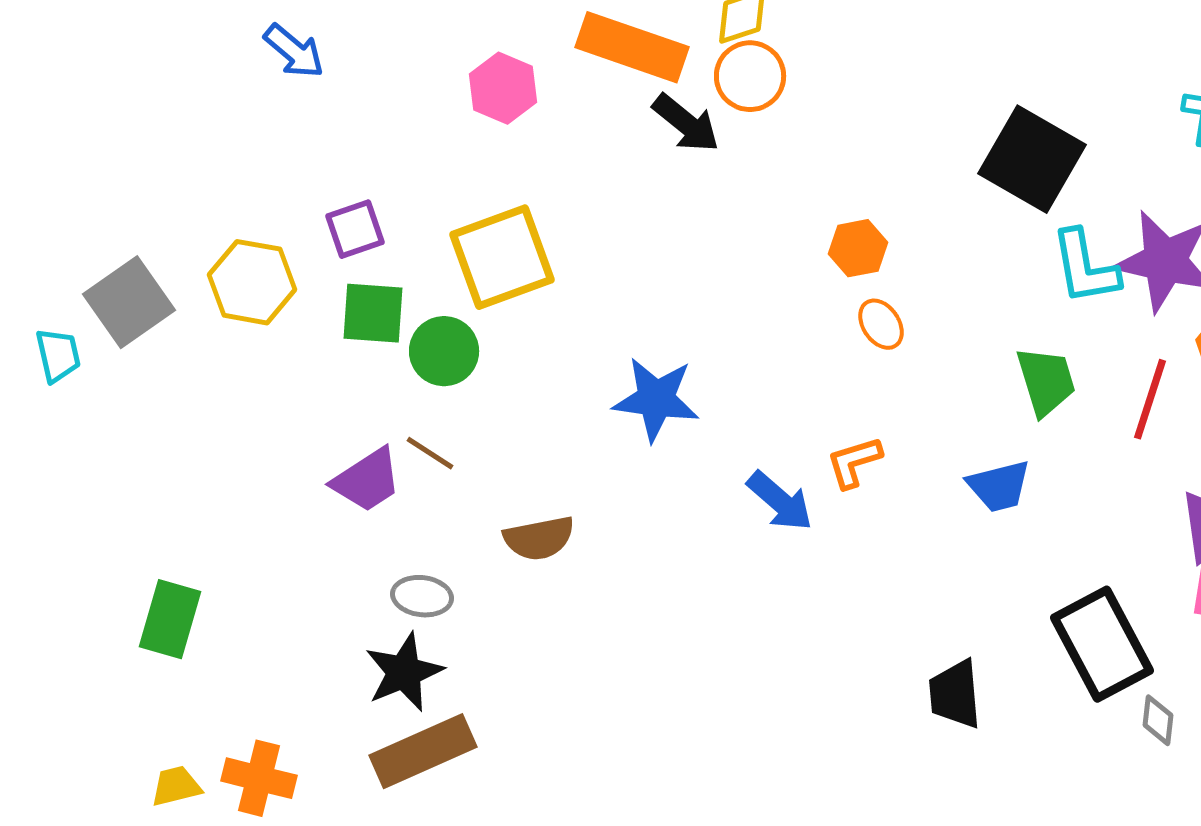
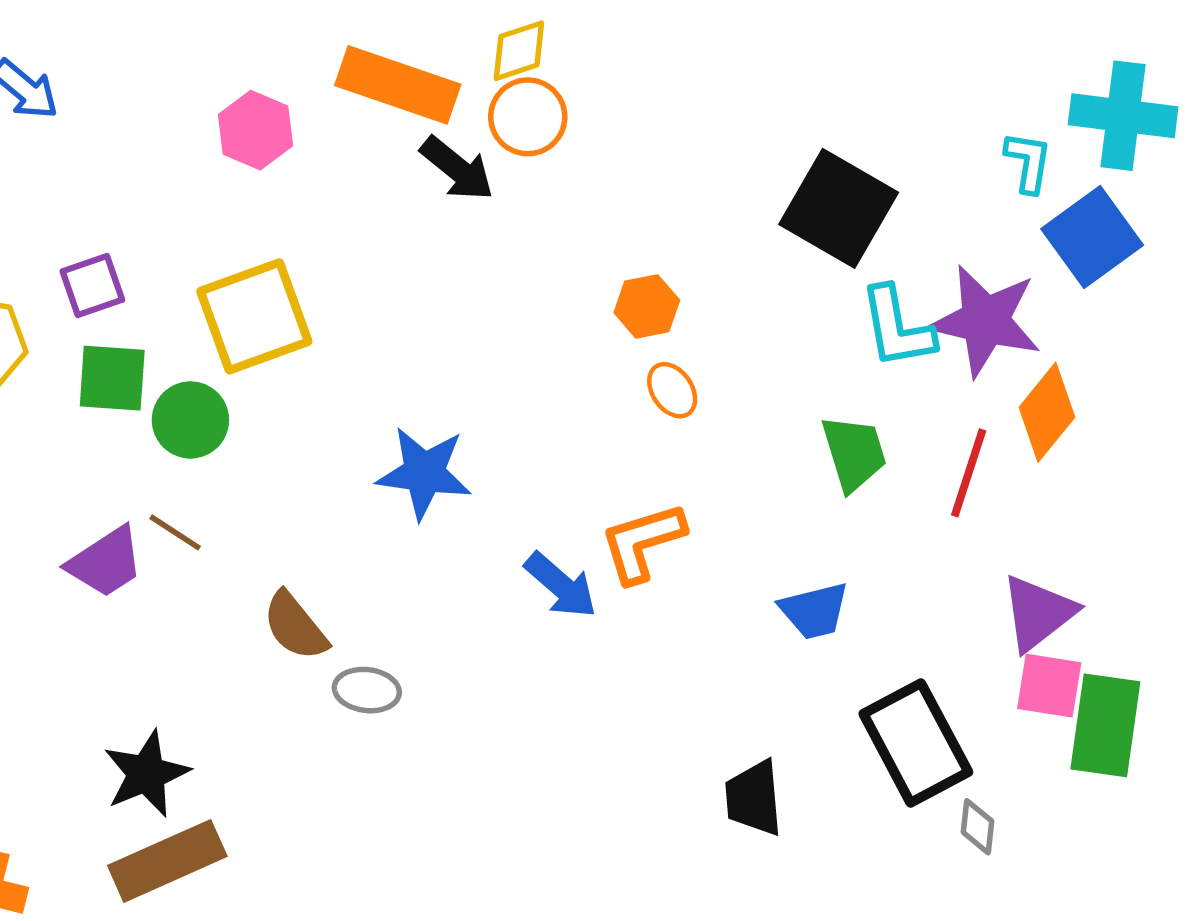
orange L-shape: (854, 462) -> (642, 542), size x1.4
blue trapezoid: (999, 486) -> (814, 611), moved
brown semicircle: (539, 538) -> (295, 626), turned 62
gray ellipse: (422, 596) -> (367, 690), moved

